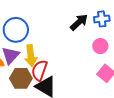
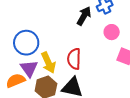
red semicircle: (39, 70) -> (74, 59), moved

